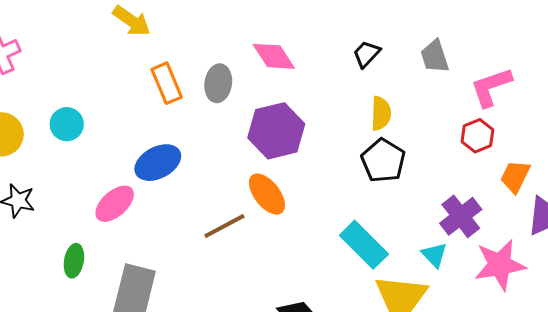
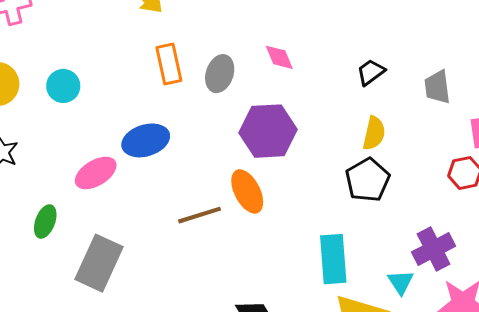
pink diamond: (274, 56) -> (279, 57), size x0.7
cyan rectangle: (364, 245) -> (333, 259), turned 30

